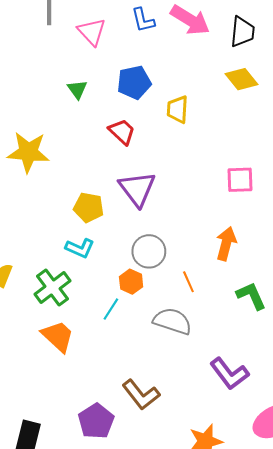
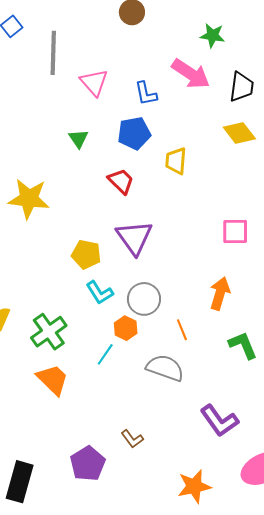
blue L-shape: (143, 20) -> (146, 94), moved
cyan L-shape: (80, 248) -> (100, 293), moved, turned 32
brown L-shape: (141, 395) -> (132, 439), size x0.6

